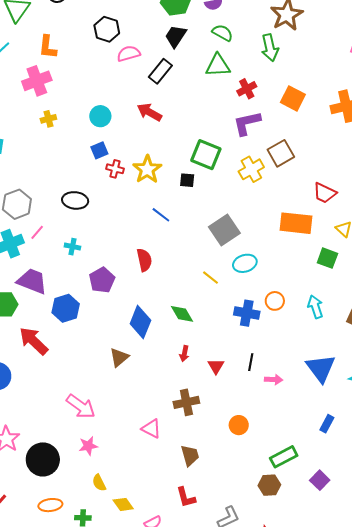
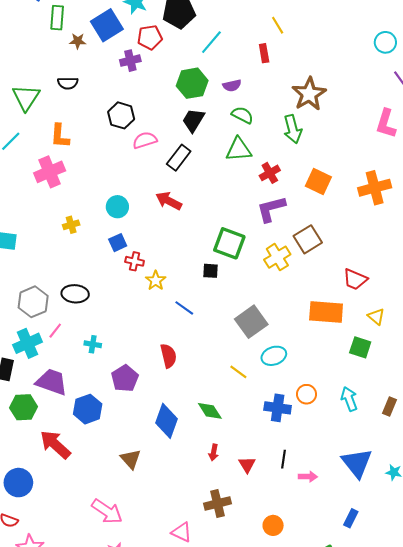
yellow cross: (48, 119) -> (71, 225), moved
yellow star: (147, 169) -> (156, 281), moved, size x0.7
black ellipse: (75, 200) -> (75, 294), moved
brown triangle: (119, 357) -> (131, 459), moved, turned -30
blue rectangle: (327, 424) -> (351, 518), moved

